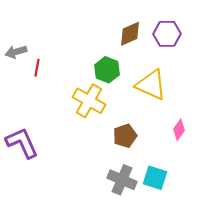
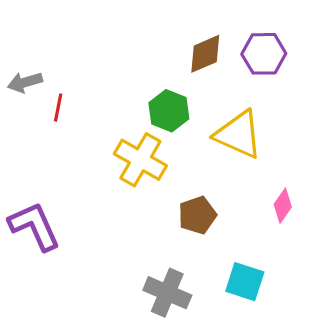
gray cross: (122, 180) -> (167, 293), moved

